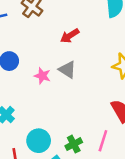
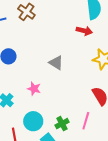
red arrow: (70, 36) -> (84, 31), moved, turned -133
pink star: (42, 76) -> (34, 89), moved

